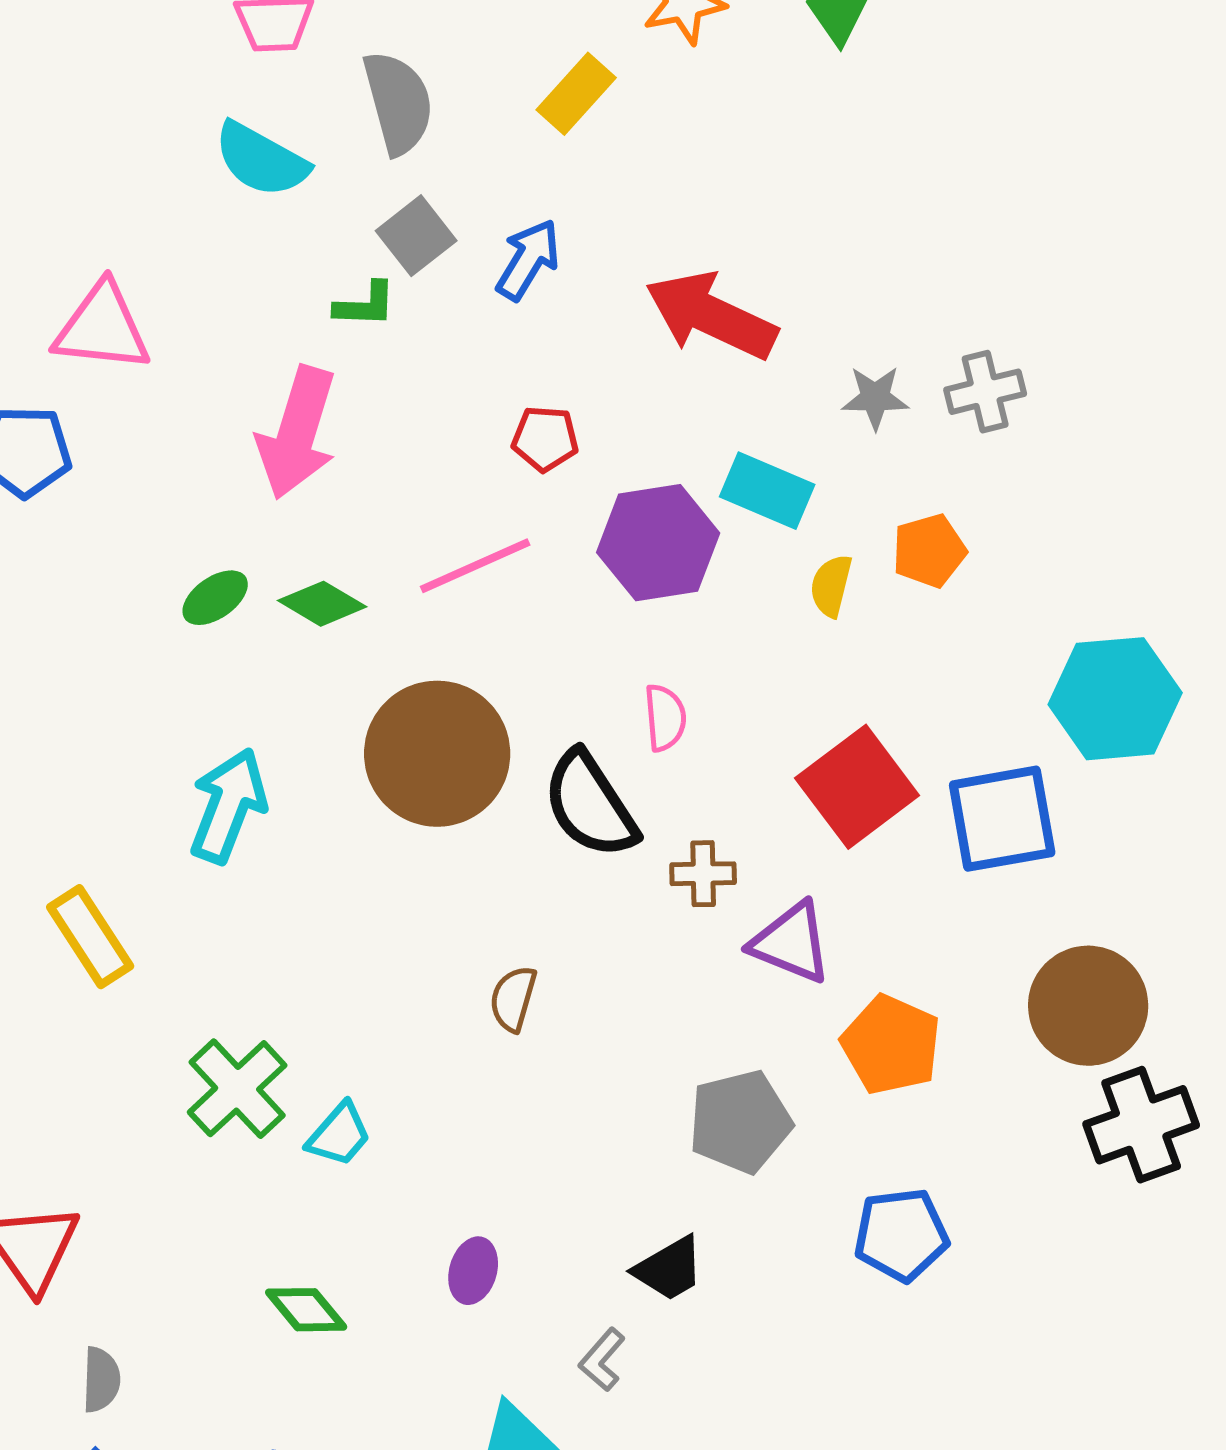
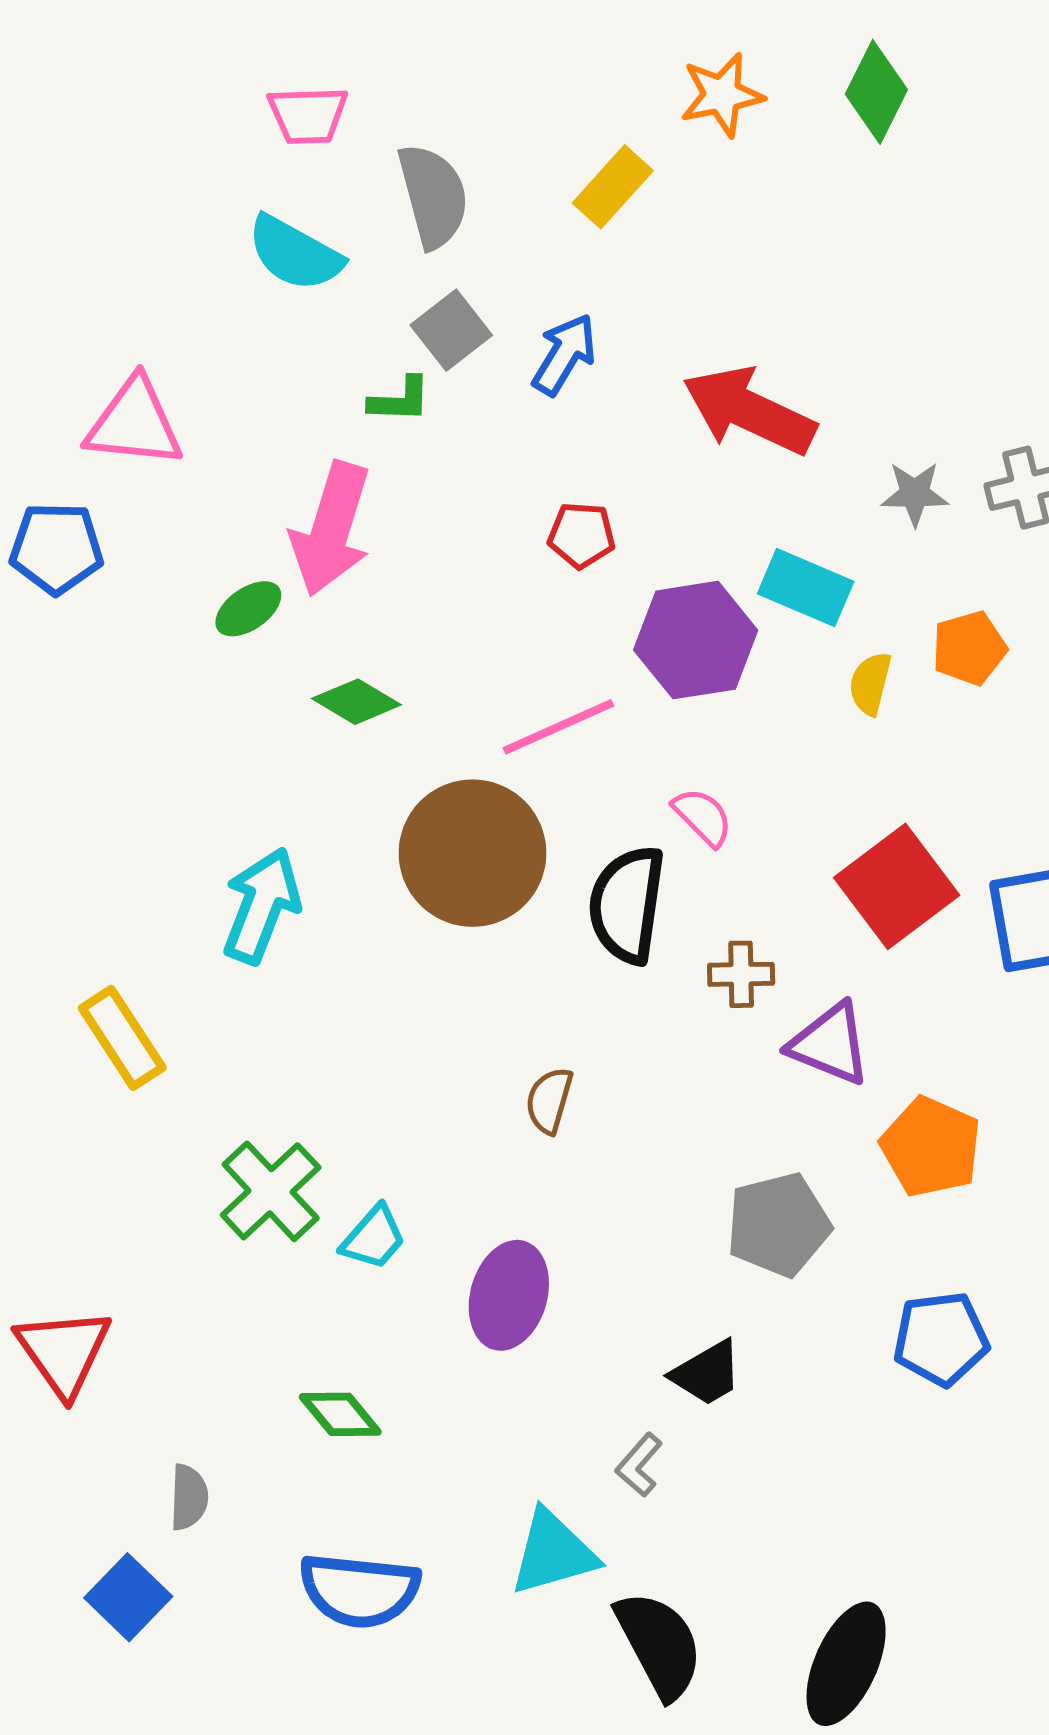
pink line: (475, 566) -> (558, 727), moved
green ellipse: (215, 598) -> (248, 609), moved
pink semicircle: (665, 718) -> (703, 817), turned -40
black semicircle: (590, 805) -> (627, 905), turned 41
purple ellipse: (473, 1271) -> (509, 1295), moved, size x1.6
gray semicircle: (101, 1380) -> (189, 1497), moved

